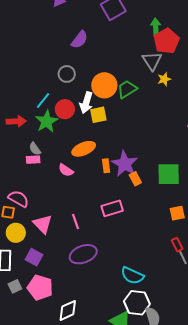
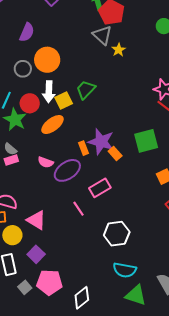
orange circle: (104, 85) -> (47, 60), moved
green trapezoid: (127, 89) -> (86, 90), moved
orange ellipse: (84, 149) -> (52, 125), moved
pink line: (75, 221) -> (78, 209), moved
purple ellipse: (83, 254) -> (67, 170), moved
purple square: (34, 257) -> (36, 254), turned 30
cyan semicircle: (132, 276) -> (125, 270), moved
white hexagon: (137, 303) -> (117, 234), moved

